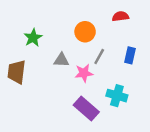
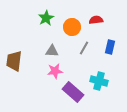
red semicircle: (120, 16) -> (96, 20), moved
green star: (33, 38) -> (46, 18), moved
pink star: (84, 73) -> (55, 71), moved

